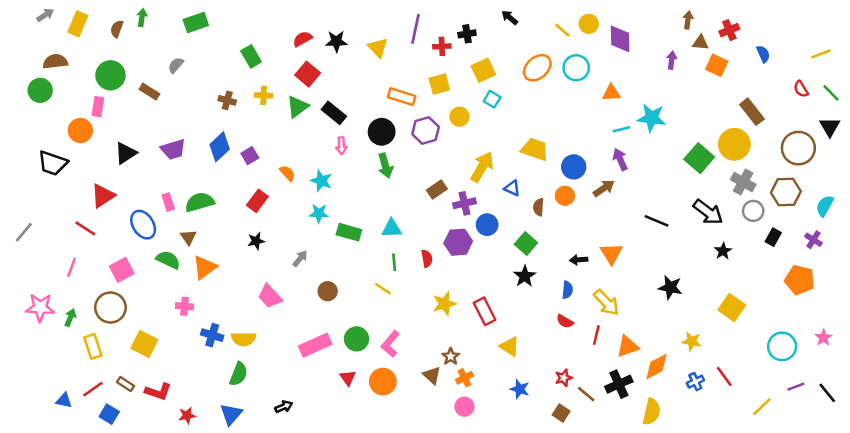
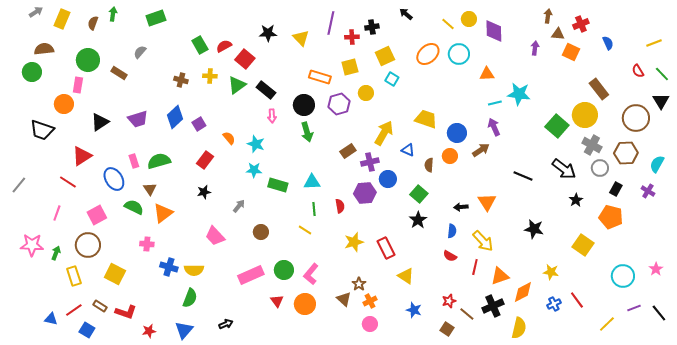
red semicircle: (303, 39) -> (224, 46), moved
orange pentagon: (800, 280) -> (611, 217), moved

